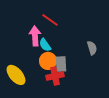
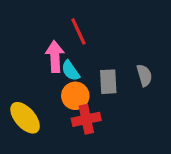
red line: (50, 20) -> (78, 31), turned 30
gray rectangle: (61, 64) -> (108, 82), moved

